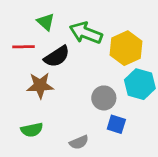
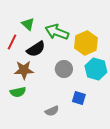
red line: (24, 47) -> (12, 42), turned -63
gray circle: (104, 98) -> (64, 69), moved
green semicircle: (32, 130) -> (18, 92), moved

